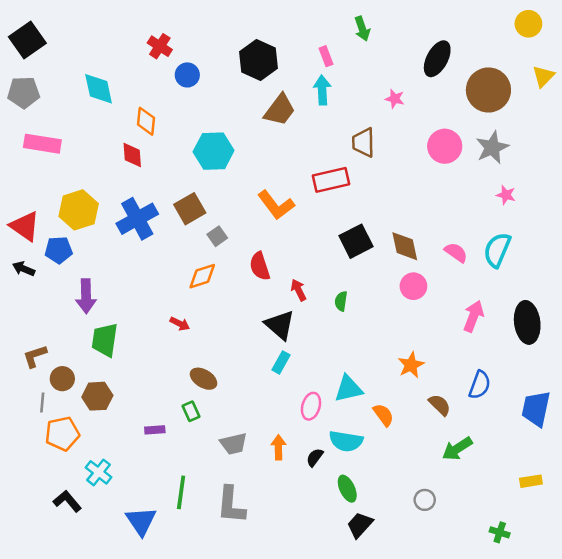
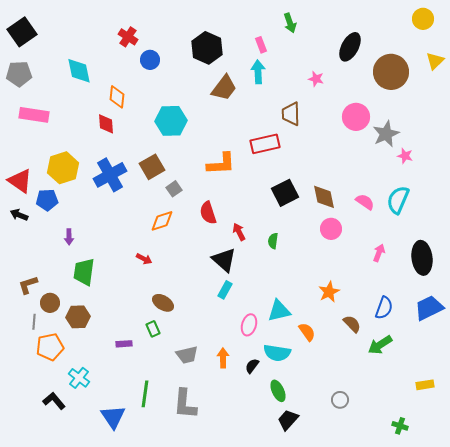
gray star: (492, 147) -> (386, 134), moved
orange L-shape: (276, 205) -> (221, 164), turned -56
purple arrow: (86, 296) -> (69, 237), size x0.6
pink arrow: (473, 316) -> (379, 253), size x0.7
blue trapezoid: (536, 409) -> (429, 308), moved, turned 52
green arrow: (457, 449) -> (380, 345), moved

